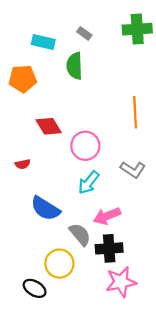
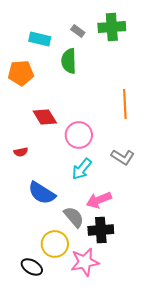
green cross: (137, 29) -> (112, 27), moved
pink star: (121, 282) -> (85, 262), moved

